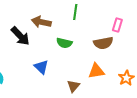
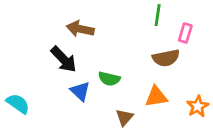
green line: (75, 12) -> (158, 15), moved
black arrow: (20, 36) -> (64, 59), moved
green semicircle: (64, 43) -> (109, 79), moved

